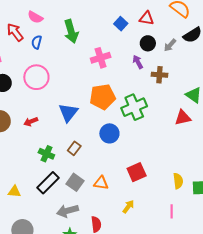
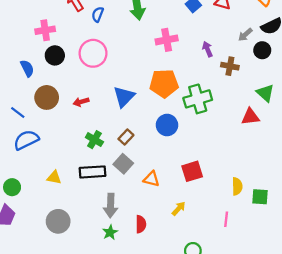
black circle: (148, 43) -> (262, 50), moved
gray square: (75, 182) -> (123, 164), moved
black rectangle: (48, 183) -> (92, 172), turned 35
gray arrow: (67, 211) -> (111, 206), turned -80

